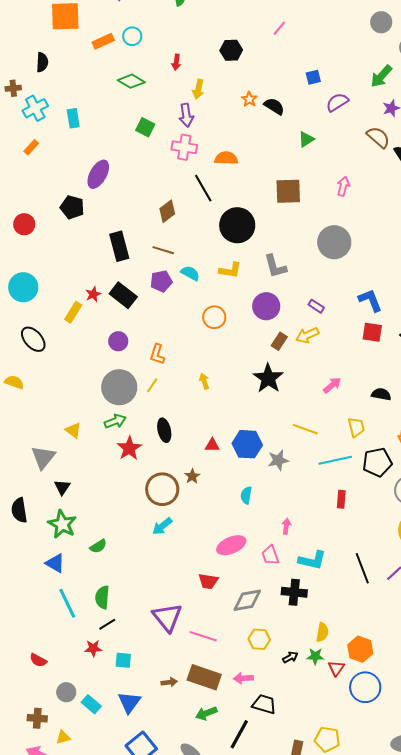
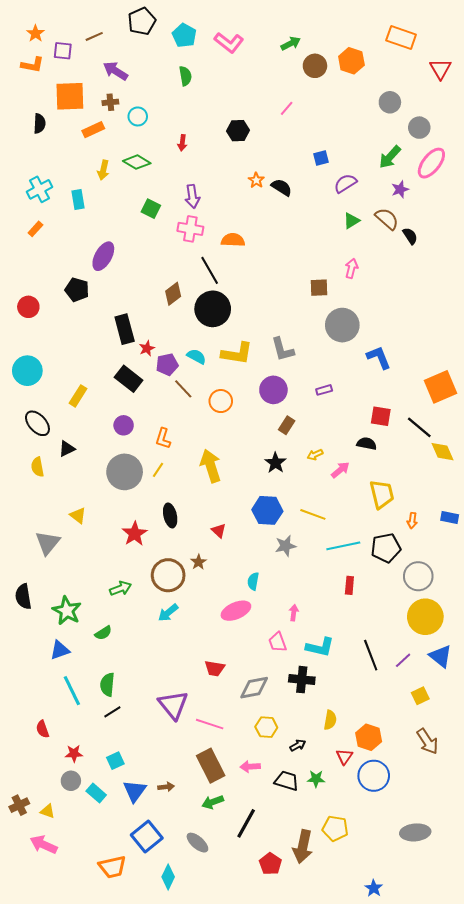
orange rectangle: (103, 41) -> (93, 130), moved
black semicircle: (42, 62) -> (39, 124), moved
brown cross: (13, 88) -> (110, 102), moved
yellow arrow: (198, 89) -> (103, 170), moved
green triangle: (306, 139) -> (351, 221), moved
brown square: (288, 191) -> (319, 288), moved, size x0.7
black circle: (237, 225) -> (213, 309), moved
brown line: (163, 250) -> (183, 389), moved, turned 30
yellow L-shape: (230, 270) -> (237, 353), size x1.4
red star: (93, 294) -> (147, 348), moved
blue L-shape: (370, 300) -> (379, 357), moved
purple rectangle: (316, 306) -> (324, 390), turned -49
yellow arrow: (307, 335) -> (315, 455), moved, size x0.7
black star: (268, 378) -> (275, 463), size x0.7
yellow arrow: (204, 381) -> (211, 466), size x2.0
yellow semicircle: (14, 382) -> (37, 467), moved, turned -120
black semicircle: (381, 394) -> (367, 444), moved
green arrow: (115, 421) -> (121, 588), moved
yellow trapezoid: (356, 427) -> (382, 494), moved, size x1.4
blue hexagon: (247, 444) -> (267, 510), moved
red triangle: (212, 445) -> (219, 531), turned 42
black triangle: (62, 487) -> (67, 449), moved, turned 30
pink ellipse: (231, 545) -> (236, 611), moved
blue triangle: (55, 563) -> (60, 650), turned -50
red star: (93, 648) -> (74, 753), moved
green star: (315, 656) -> (316, 779), moved
red semicircle: (38, 660) -> (43, 729), moved, turned 42
cyan square: (123, 660) -> (115, 761), moved, turned -30
brown rectangle: (204, 677) -> (211, 766), turned 44
brown arrow: (169, 682) -> (166, 787), moved
black trapezoid: (264, 704) -> (287, 781), moved
brown cross: (37, 718) -> (19, 805), moved, turned -30
yellow triangle: (63, 737) -> (48, 811), moved, turned 35

